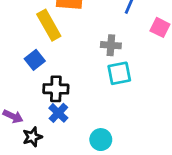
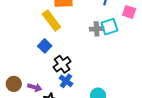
cyan square: (119, 73) -> (109, 27), moved
black cross: (56, 89) -> (62, 64), turned -30

